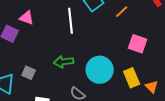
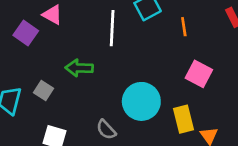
orange line: (122, 12) -> (184, 27), turned -64
green arrow: (64, 62) -> (79, 68), moved

